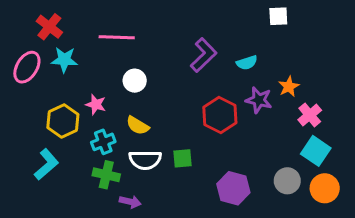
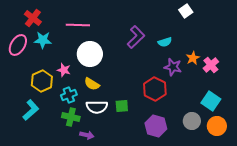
white square: (278, 16) -> (186, 11), turned -32
white circle: (135, 81) -> (90, 54), size x1.6
red hexagon: (220, 115) -> (155, 89), moved
pink cross: (310, 115) -> (211, 65), moved

